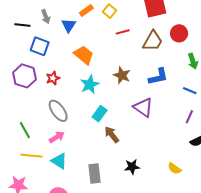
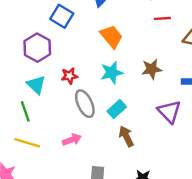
brown star: (122, 75) -> (152, 69), turned 30
red star: (53, 78) -> (69, 76), moved
gray ellipse: (58, 111) -> (85, 104), moved
pink arrow: (57, 137) -> (72, 140), moved
cyan triangle: (59, 161) -> (36, 85), moved

